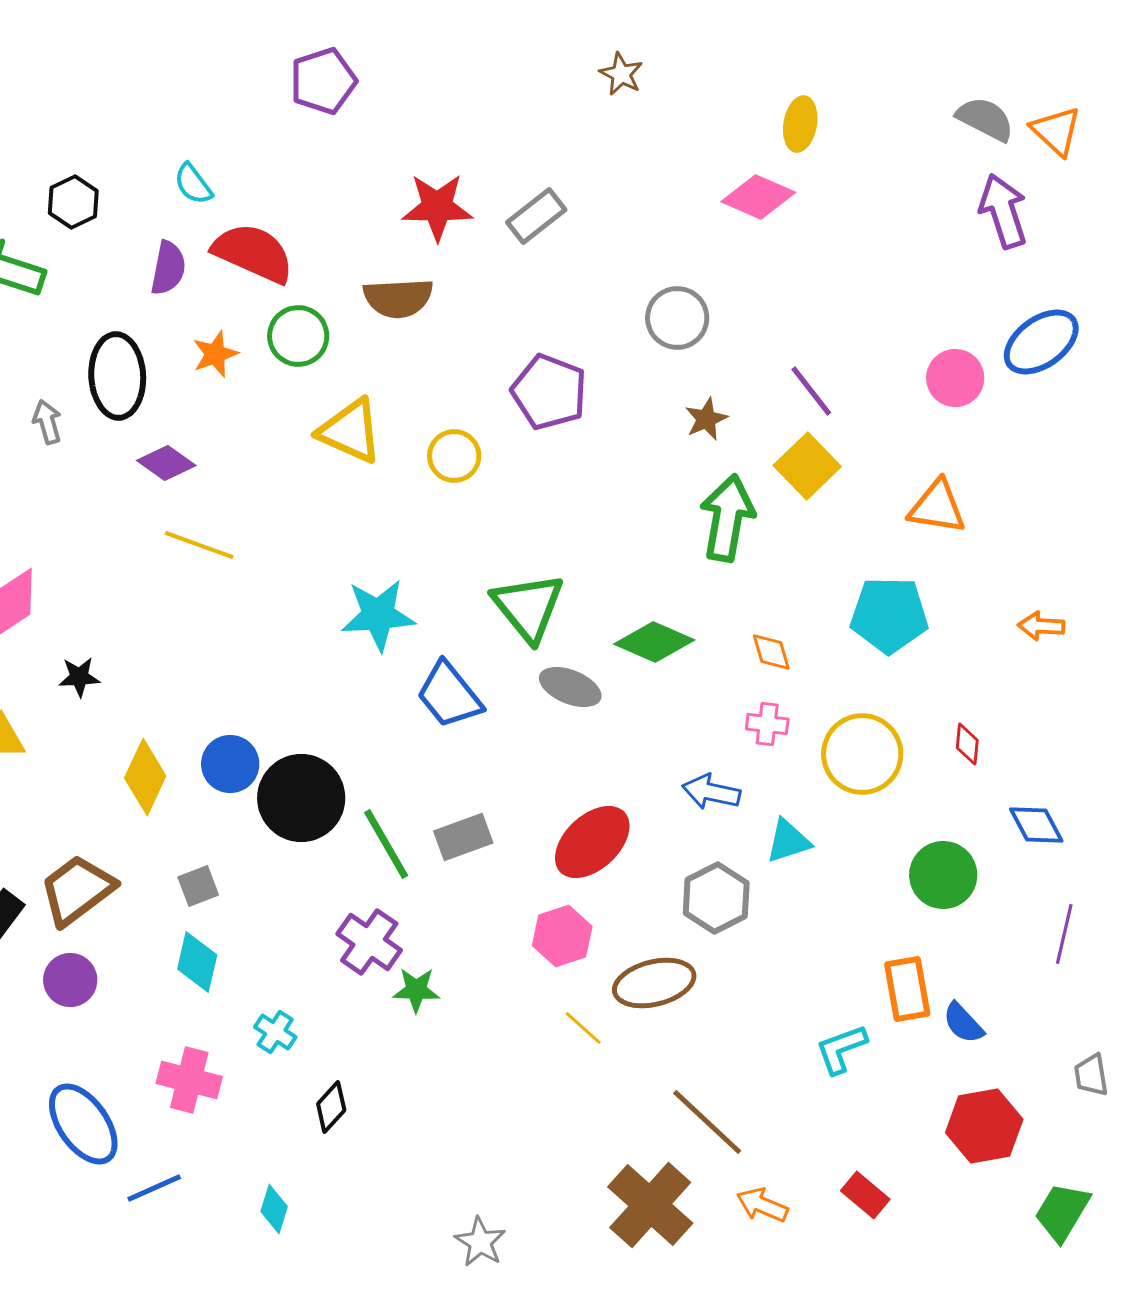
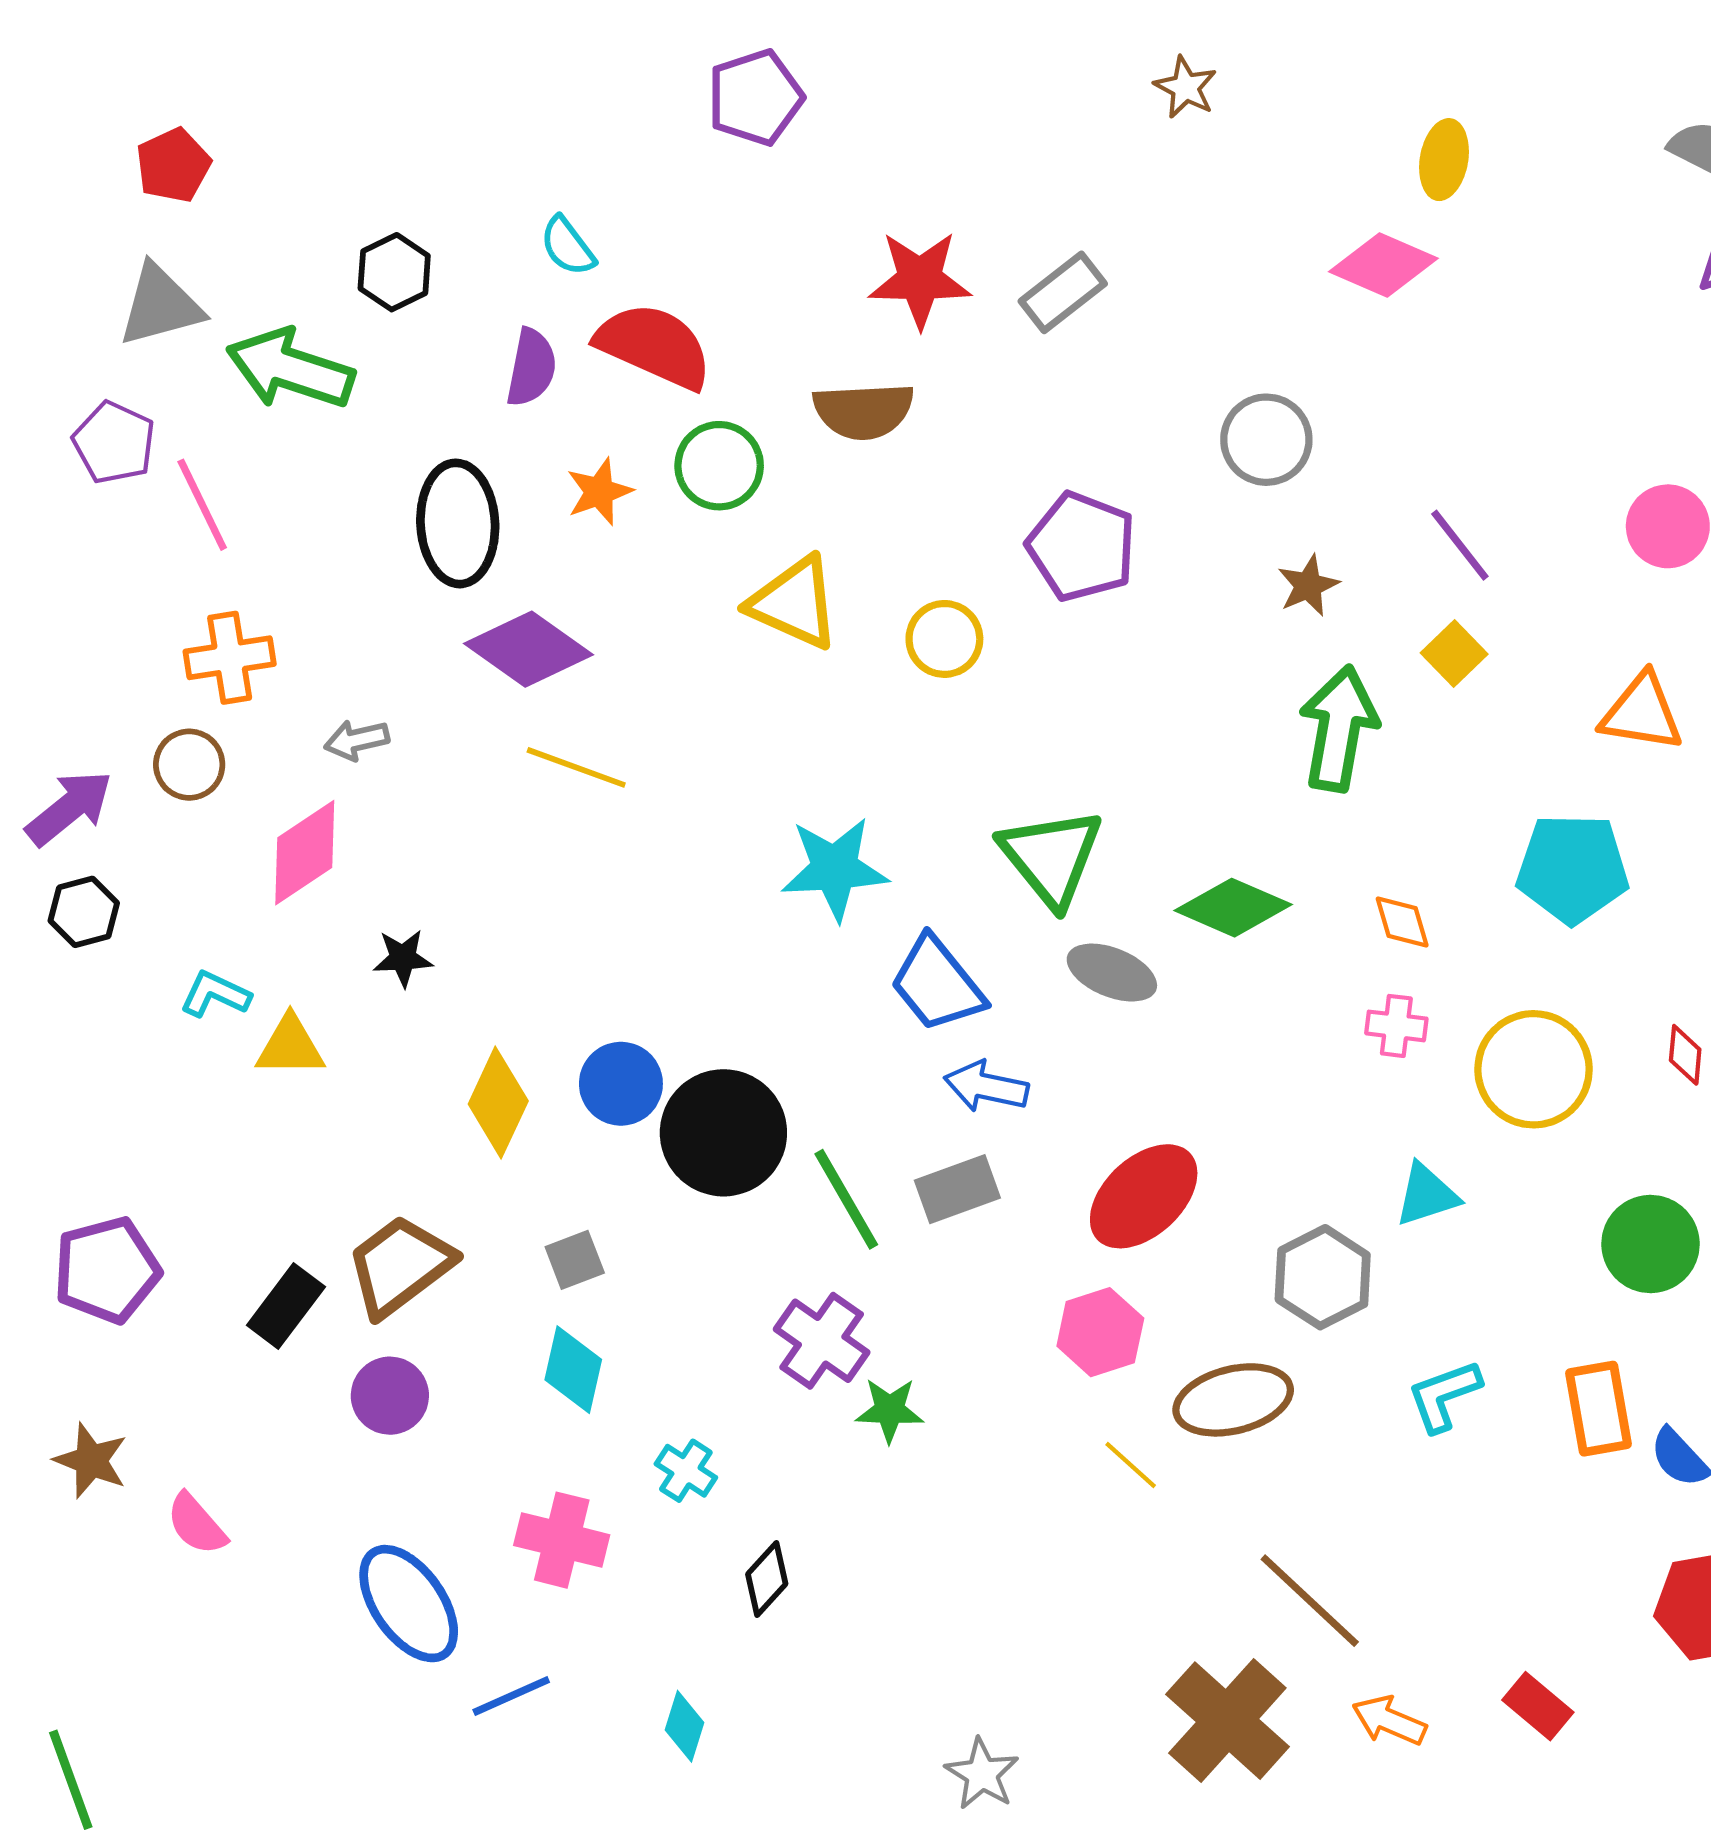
gray arrow: (47, 422) -> (357, 740), moved, turned -87
purple diamond: (166, 463) -> (529, 649), size x1.5
yellow square: (807, 466) -> (1454, 653), size x0.7
blue arrow: (711, 792) -> (986, 1087), moved
cyan L-shape: (841, 1049) -> (1444, 1396), moved

